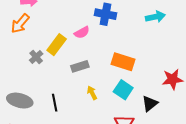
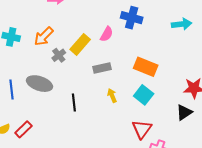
orange arrow: (20, 23) -> (44, 36), moved
pink semicircle: (82, 32) -> (107, 34), turned -35
gray ellipse: (20, 101) -> (40, 84), moved
black triangle: (150, 104) -> (184, 112), moved

